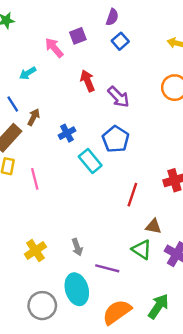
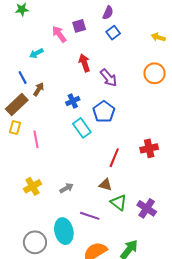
blue cross: (67, 133) -> (73, 101), moved
brown triangle: (153, 226) -> (105, 185), moved
gray arrow: (77, 247) -> (67, 188), moved, turned -104
yellow cross: (35, 250) -> (32, 186), moved

